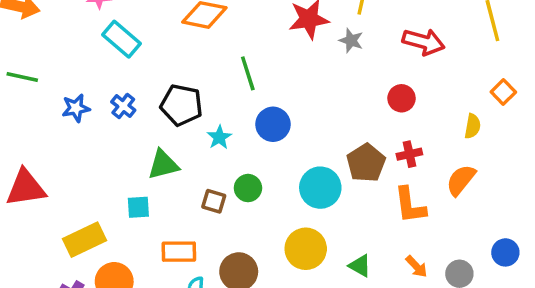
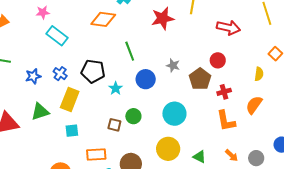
gray star: (351, 40) -> (173, 65), moved
brown pentagon: (366, 163) -> (200, 79), moved
green triangle: (163, 165) -> (40, 112), moved
yellow rectangle: (84, 240) -> (70, 100), moved, turned -40

